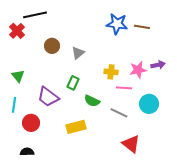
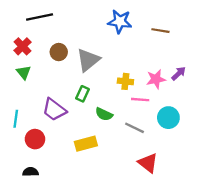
blue star: (117, 24) -> (120, 21), moved
red cross: (17, 31) -> (23, 46), moved
gray triangle: (78, 53) -> (88, 60), size x1.6
purple arrow: (158, 65) -> (179, 74), turned -32
green triangle: (18, 76) -> (24, 72), moved

